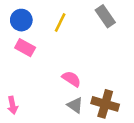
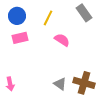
pink rectangle: (25, 48) -> (20, 38), turned -42
pink semicircle: (71, 79) -> (62, 40), moved

